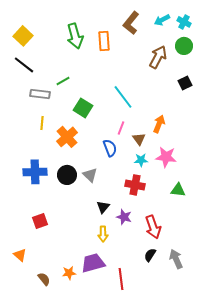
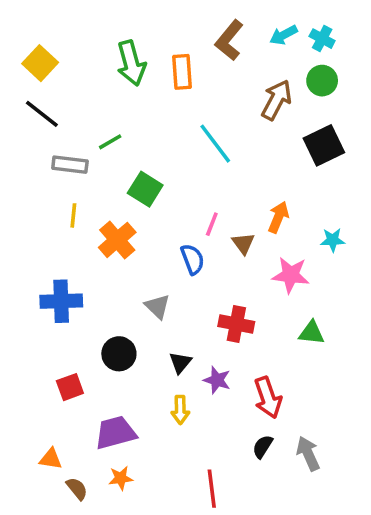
black square: (185, 83) -> (324, 145), size x1.6
cyan line: (123, 97) -> (215, 144), moved
cyan star: (141, 160) -> (333, 240), moved
black circle: (67, 175) -> (119, 354), moved
orange triangle: (20, 255) -> (51, 459), moved, turned -32
purple trapezoid: (93, 263) -> (115, 433), moved

